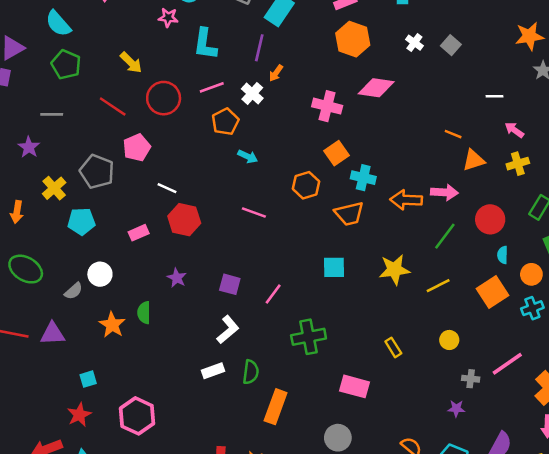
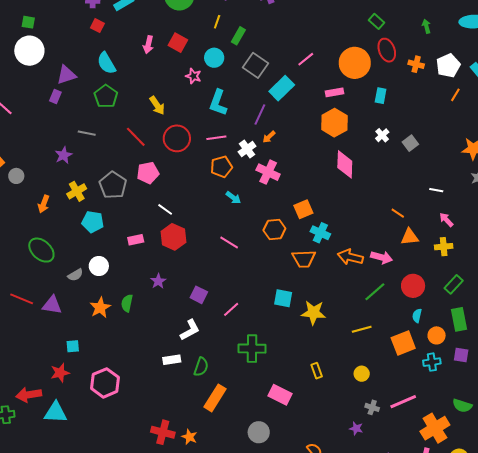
pink diamond: (376, 88) -> (345, 164), turned 72
pink cross: (327, 106) -> (268, 172), moved
yellow star: (394, 270) -> (313, 313), moved

